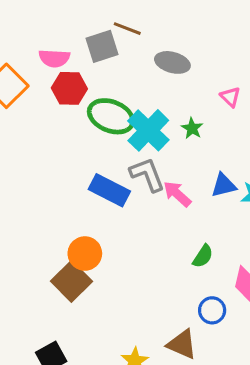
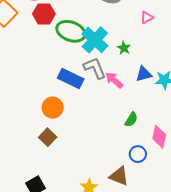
pink triangle: (230, 97) -> (147, 17), turned 48
green star: (192, 128) -> (124, 48), moved
orange circle: (85, 254) -> (53, 108), moved
brown square: (71, 281) -> (48, 137), size x0.7

